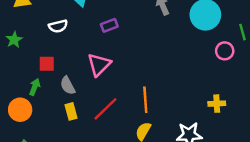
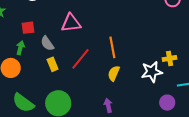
pink triangle: (99, 64) -> (71, 23), turned 45
yellow cross: (217, 104) -> (170, 58), moved

